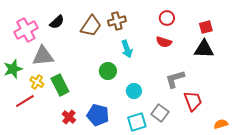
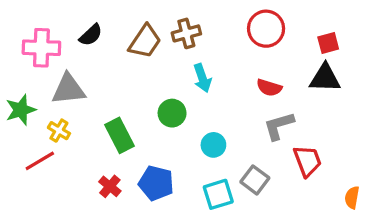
red circle: (167, 18) -> (266, 29), size x1.5
pink cross: (26, 30) -> (41, 48), turned 30
red semicircle: (164, 42) -> (269, 88), moved
green rectangle: (60, 85) -> (119, 135), moved
orange semicircle: (221, 124) -> (352, 197), turned -64

